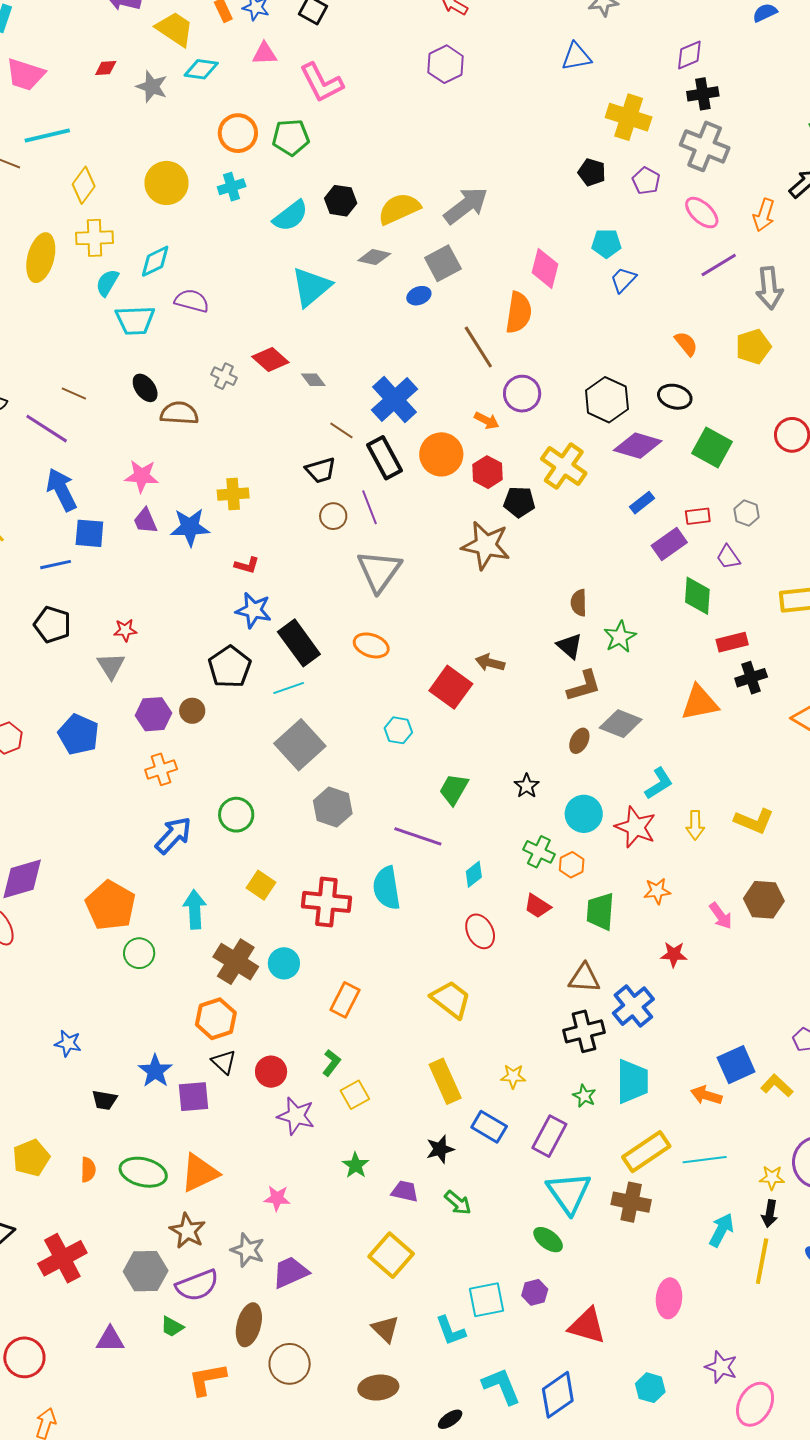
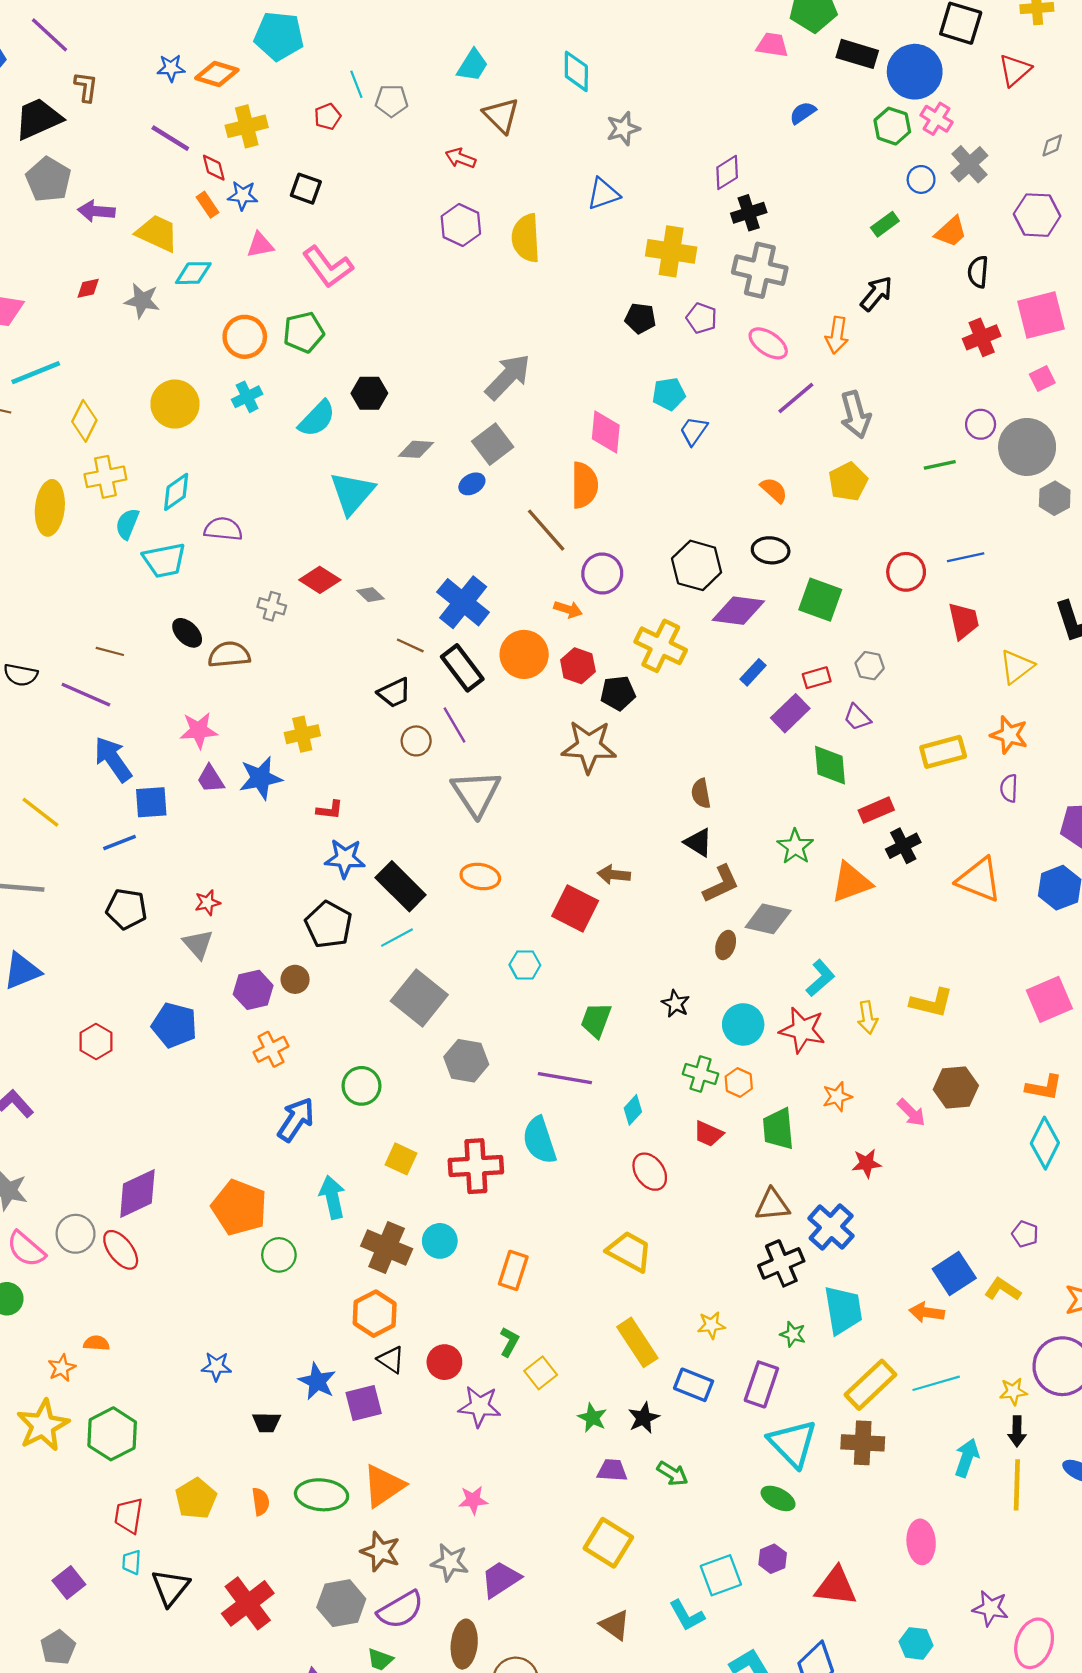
yellow semicircle: (399, 209) -> (526, 238), moved, turned -60
green star: (620, 637) -> (795, 847), moved
green star: (356, 1165) -> (592, 1418), moved

